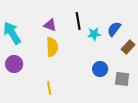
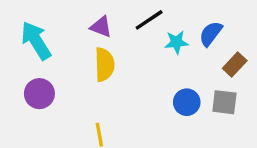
black line: (78, 21) -> (149, 20), turned 66
gray square: (122, 79) -> (224, 102), moved

